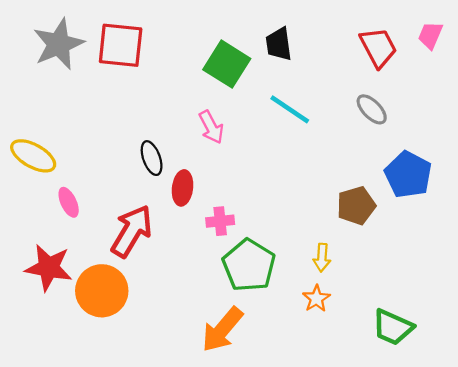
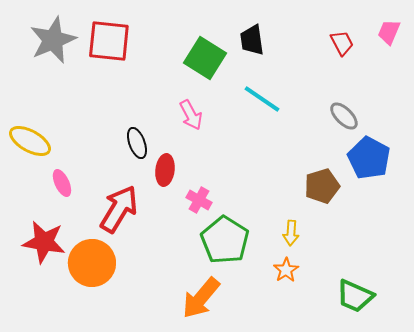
red trapezoid: (378, 47) -> (342, 43), size x0.7
gray ellipse: (372, 109) -> (344, 116), moved
pink cross: (220, 221) -> (199, 200), turned 35

